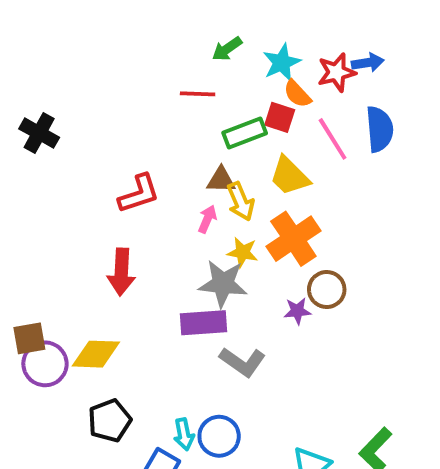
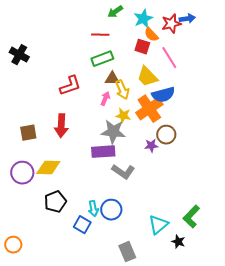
blue semicircle: (380, 129) -> (163, 95), moved, turned 80
green rectangle: (245, 133) -> (102, 59), moved
brown square: (29, 338) -> (28, 133), moved

